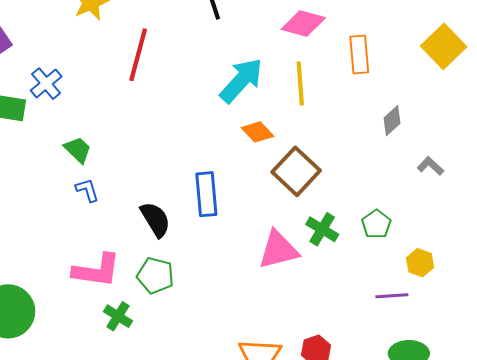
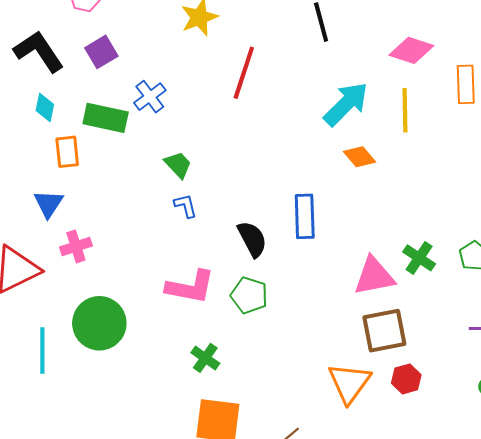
brown square: (296, 171) -> (384, 331), moved, turned 33
green cross: (118, 316) -> (205, 358), moved

